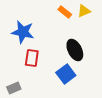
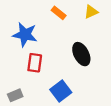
orange rectangle: (65, 12) -> (59, 13), moved
blue square: (66, 74) -> (61, 91), moved

